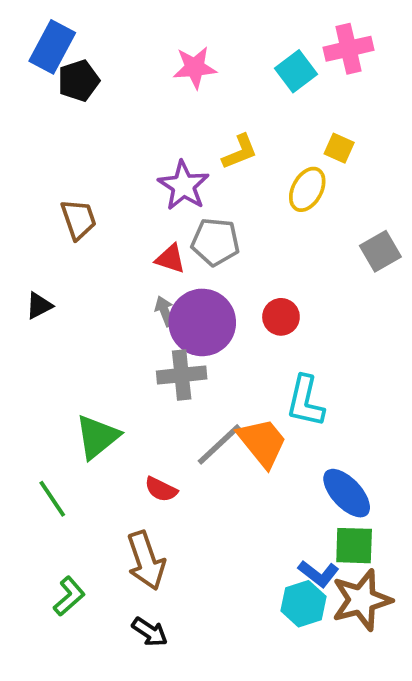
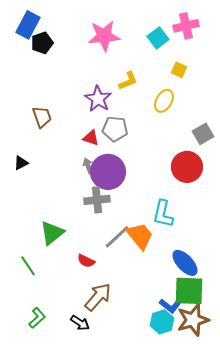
pink star: (195, 67) -> (104, 36), size x1.4
yellow square: (339, 148) -> (179, 70), moved
red circle: (281, 317) -> (187, 167), moved, size x1.6
green square: (354, 546) -> (189, 291), size x1.4
brown arrow: (146, 561) -> (98, 297), moved, turned -120
black arrow: (150, 632) -> (80, 323), moved

